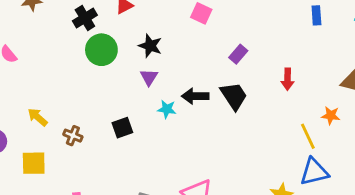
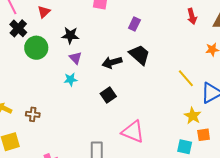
red arrow: (288, 79) -> (192, 16), moved
cyan star: (167, 109) -> (71, 80), moved
black square: (122, 128) -> (108, 95), moved
yellow line: (308, 136) -> (186, 78), moved

